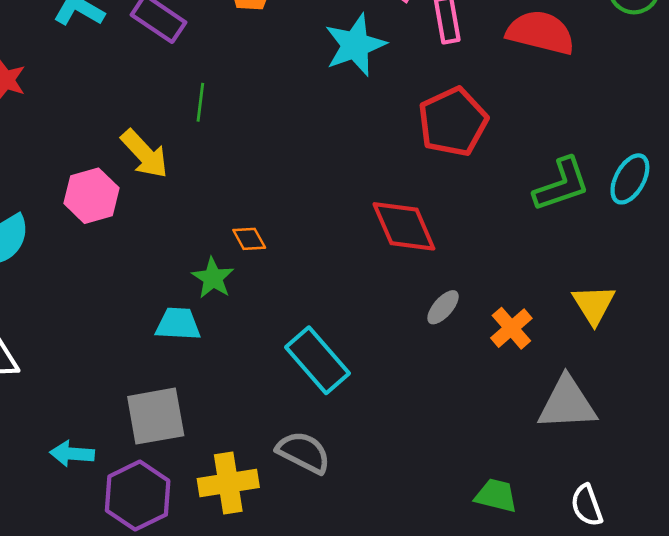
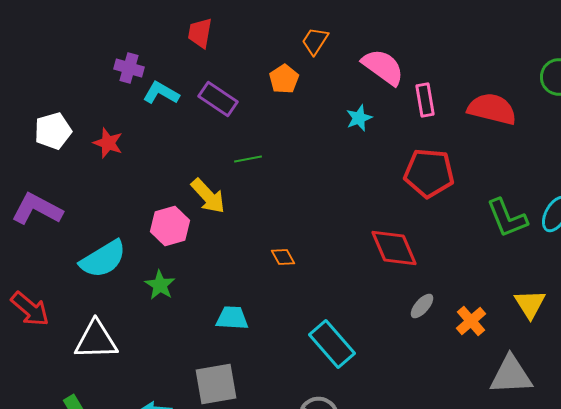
cyan star: (355, 45) -> (359, 118), size x0.6
green line: (200, 102) -> (248, 159), turned 72
red pentagon: (453, 122) -> (429, 173), turned 30
green L-shape: (562, 185) -> (507, 218), turned 87
green star: (213, 278) -> (160, 285), moved

